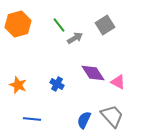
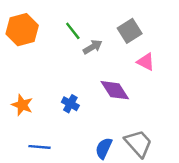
pink triangle: (118, 82) -> (146, 62), moved

